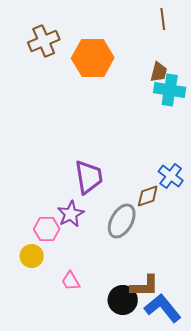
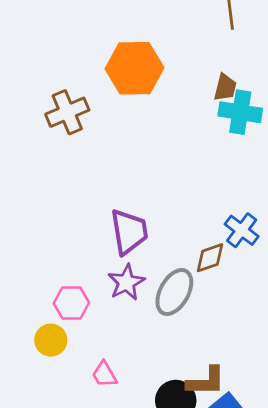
brown cross: (44, 41) -> (67, 112), moved
purple star: (71, 214) -> (126, 282), moved

